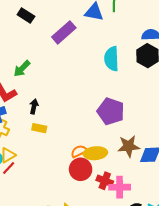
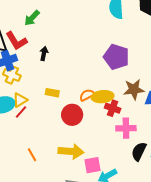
yellow rectangle: (39, 128) -> (52, 93), moved
red circle: (81, 169) -> (72, 115), moved
red cross: (105, 181) -> (113, 108), moved

